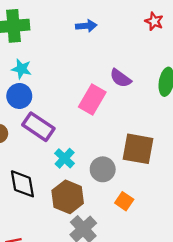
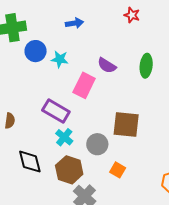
cyan star: (21, 69) -> (60, 59), moved
blue circle: (19, 96) -> (36, 51), moved
purple rectangle: (38, 127) -> (56, 111), moved

